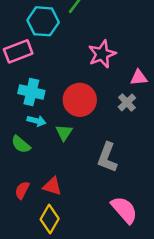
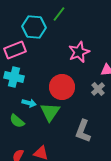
cyan cross: (31, 92) -> (14, 77), moved
green triangle: (64, 133) -> (50, 112), size x1.5

